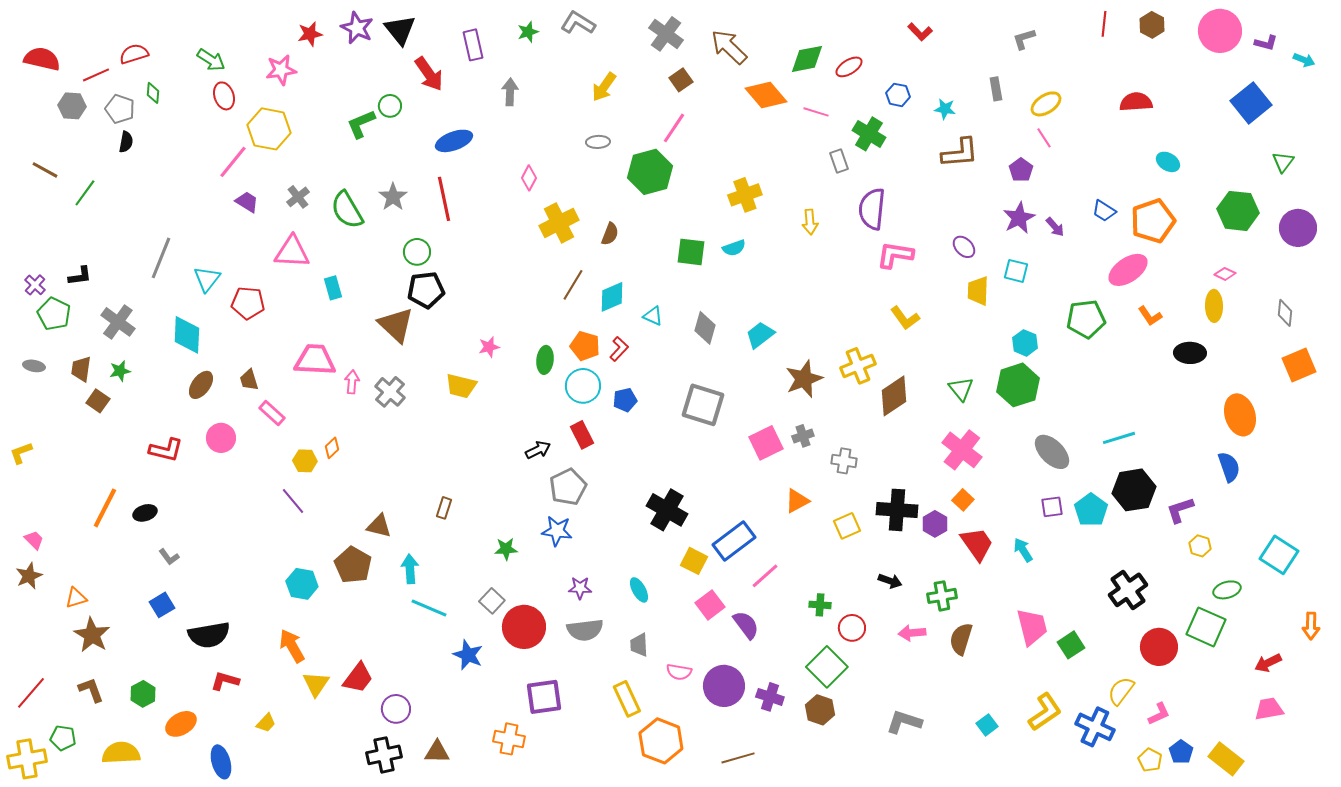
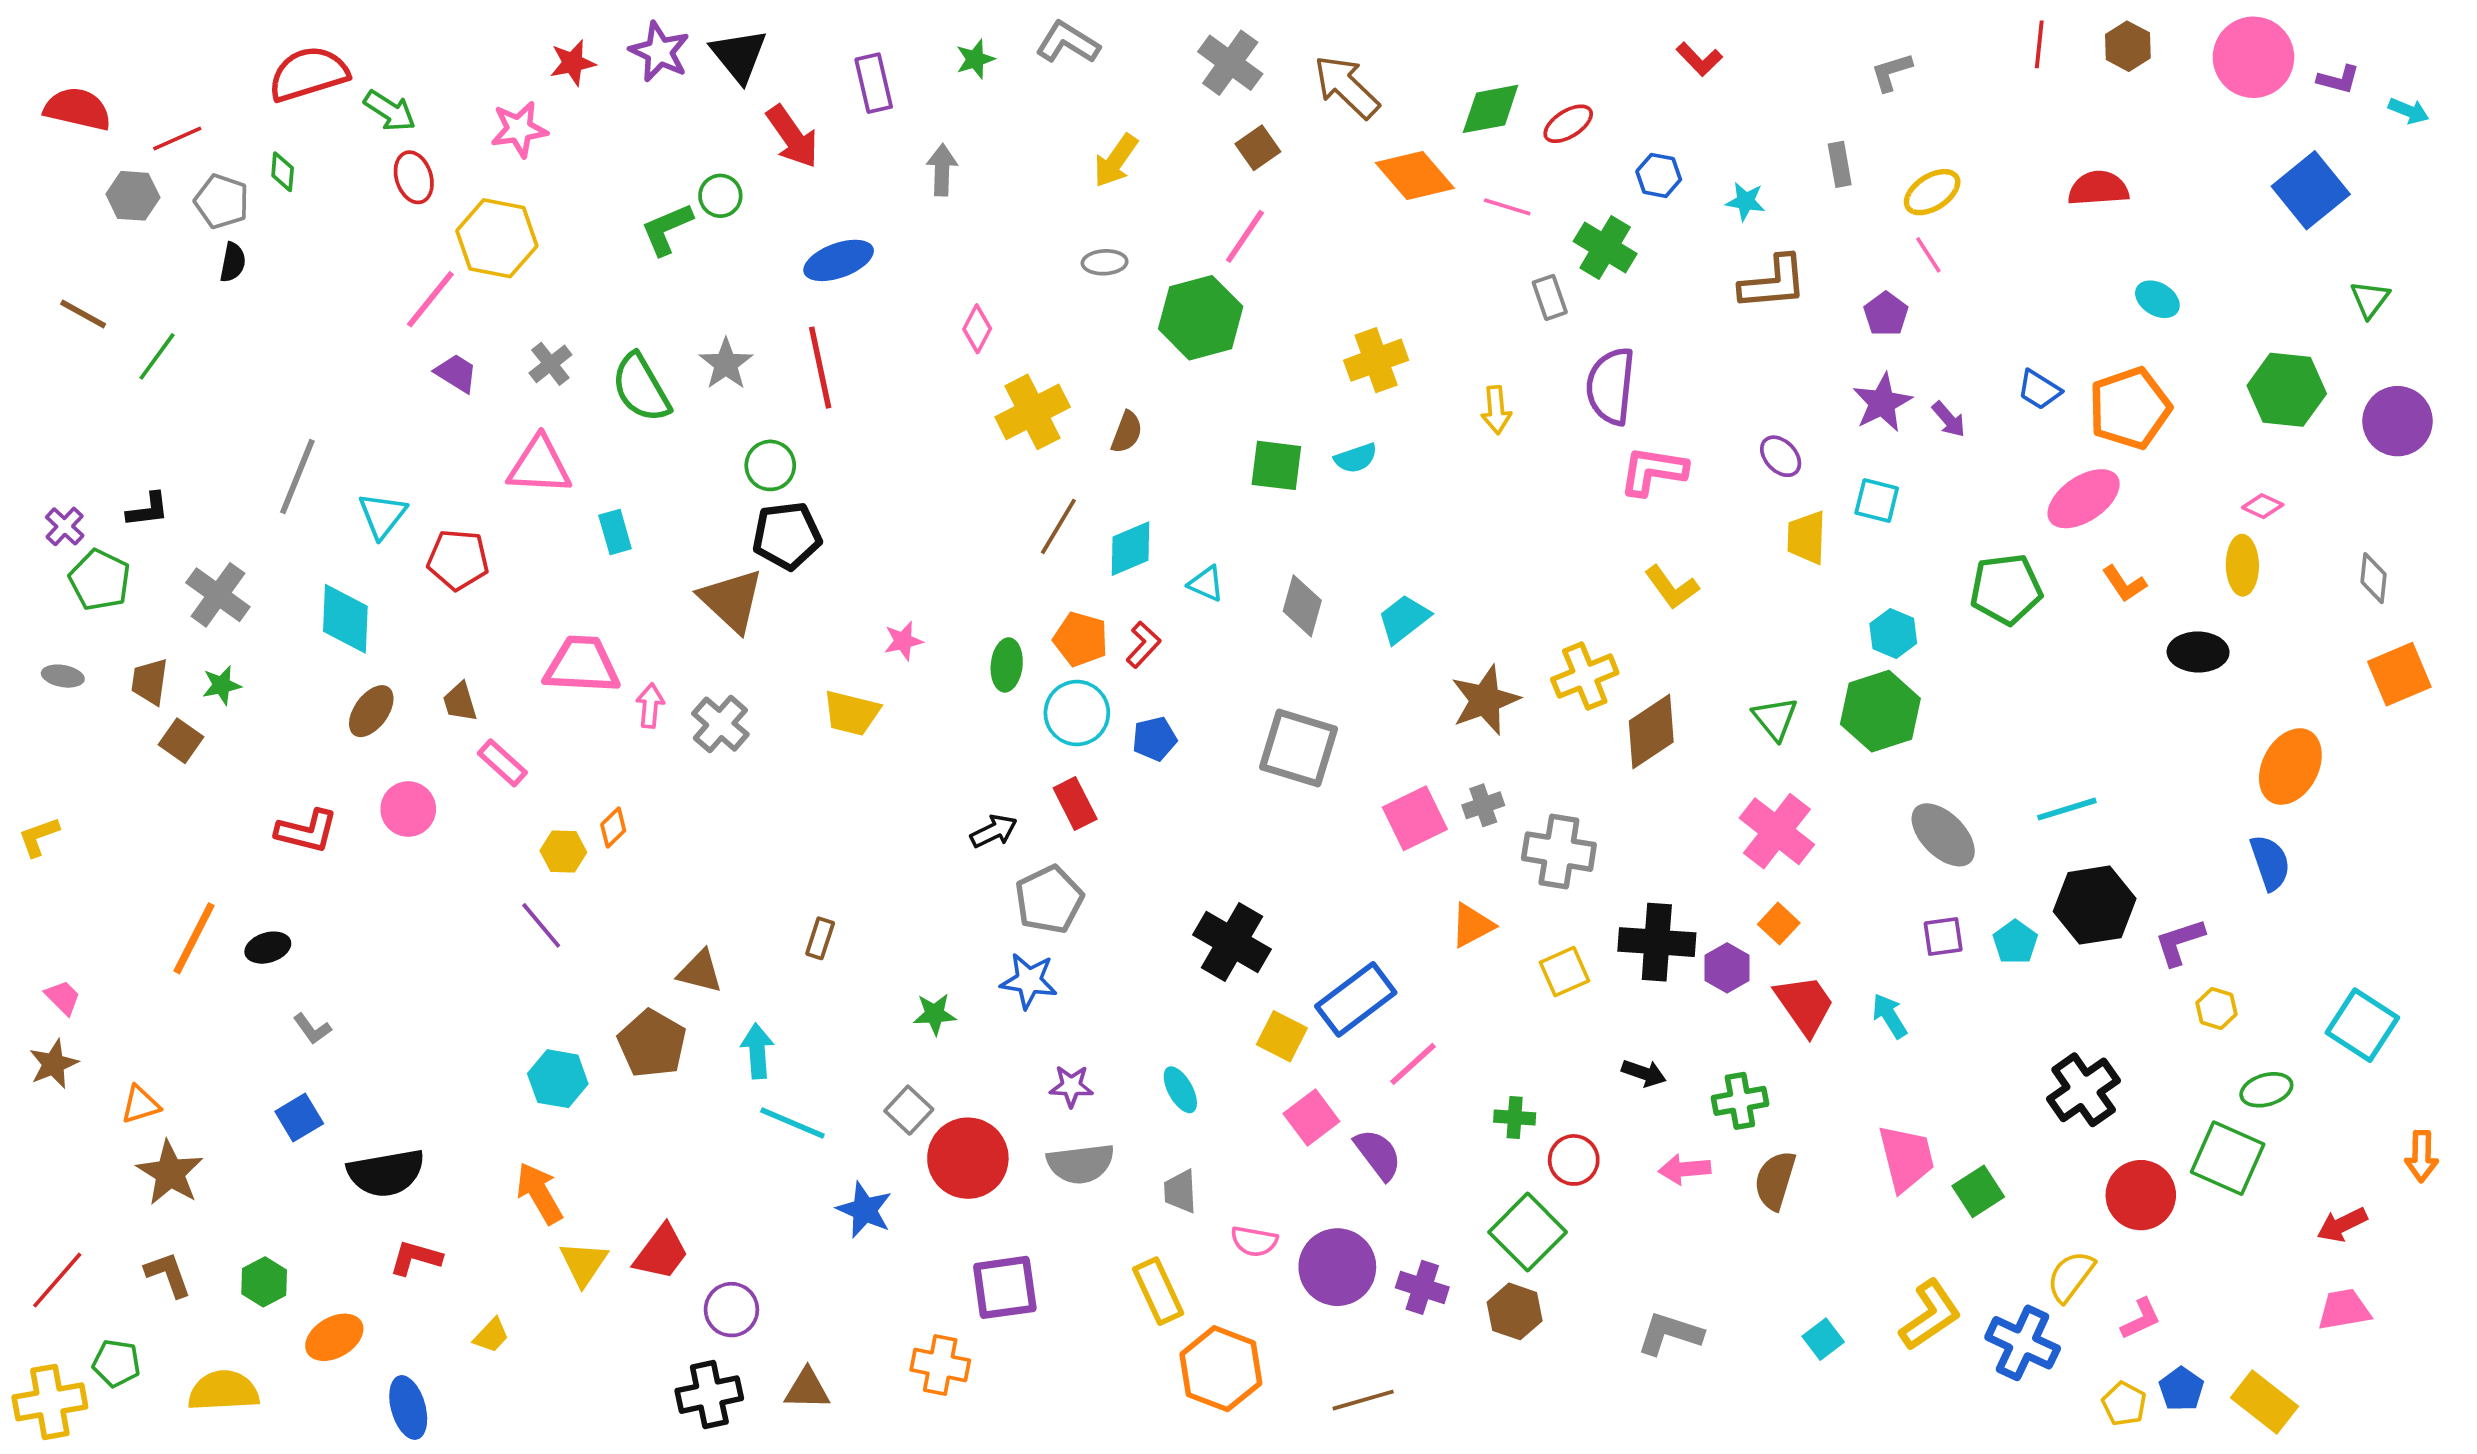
red semicircle: (134, 54) -> (308, 74), moved, size x1.5
orange ellipse: (1240, 415) -> (2290, 767), turned 45
gray cross: (844, 461) -> (1559, 852), size x1.5
cyan pentagon: (1091, 510) -> (2015, 942), size x0.7

